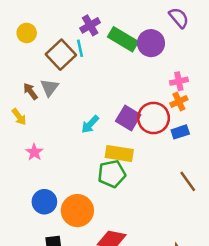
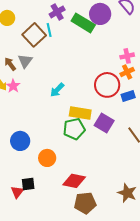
purple circle: (151, 43) -> (100, 14), moved
purple square: (128, 118) -> (104, 123), moved
pink star: (34, 152) -> (13, 86), moved
blue circle: (44, 202) -> (20, 141), moved
orange circle: (77, 211) -> (47, 158), size x0.7

